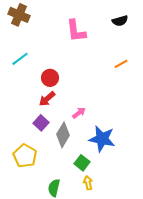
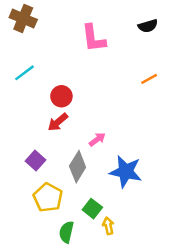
purple square: (41, 123) -> (36, 160), moved
yellow pentagon: (25, 156) -> (48, 197), moved
green square: (82, 163) -> (92, 209), moved

